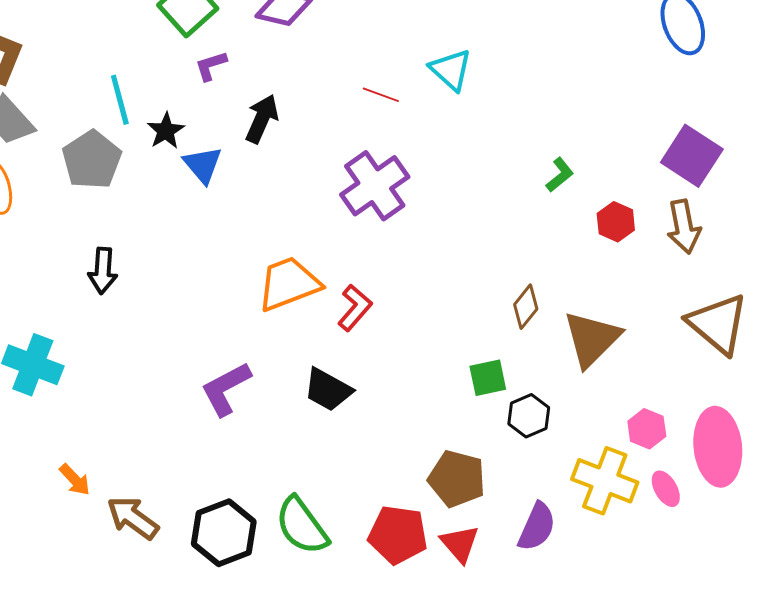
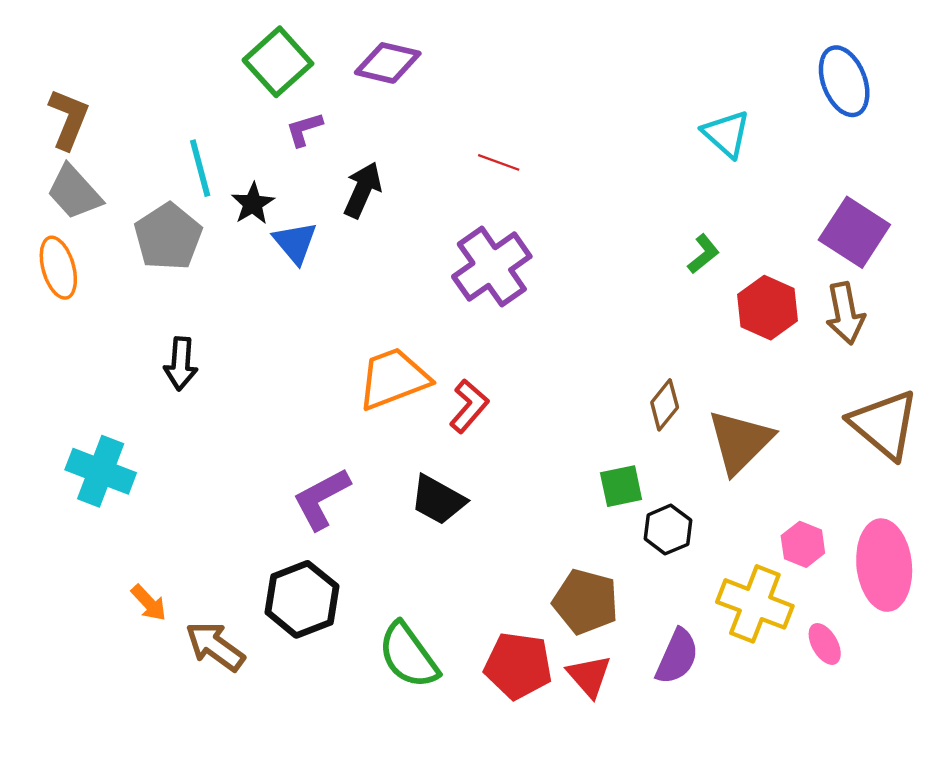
cyan triangle: (451, 70) -> (726, 134), moved
red hexagon: (616, 222) -> (767, 308), size x1.4
pink ellipse: (666, 489) -> (825, 644), moved
black hexagon: (224, 533) -> (302, 599), moved

